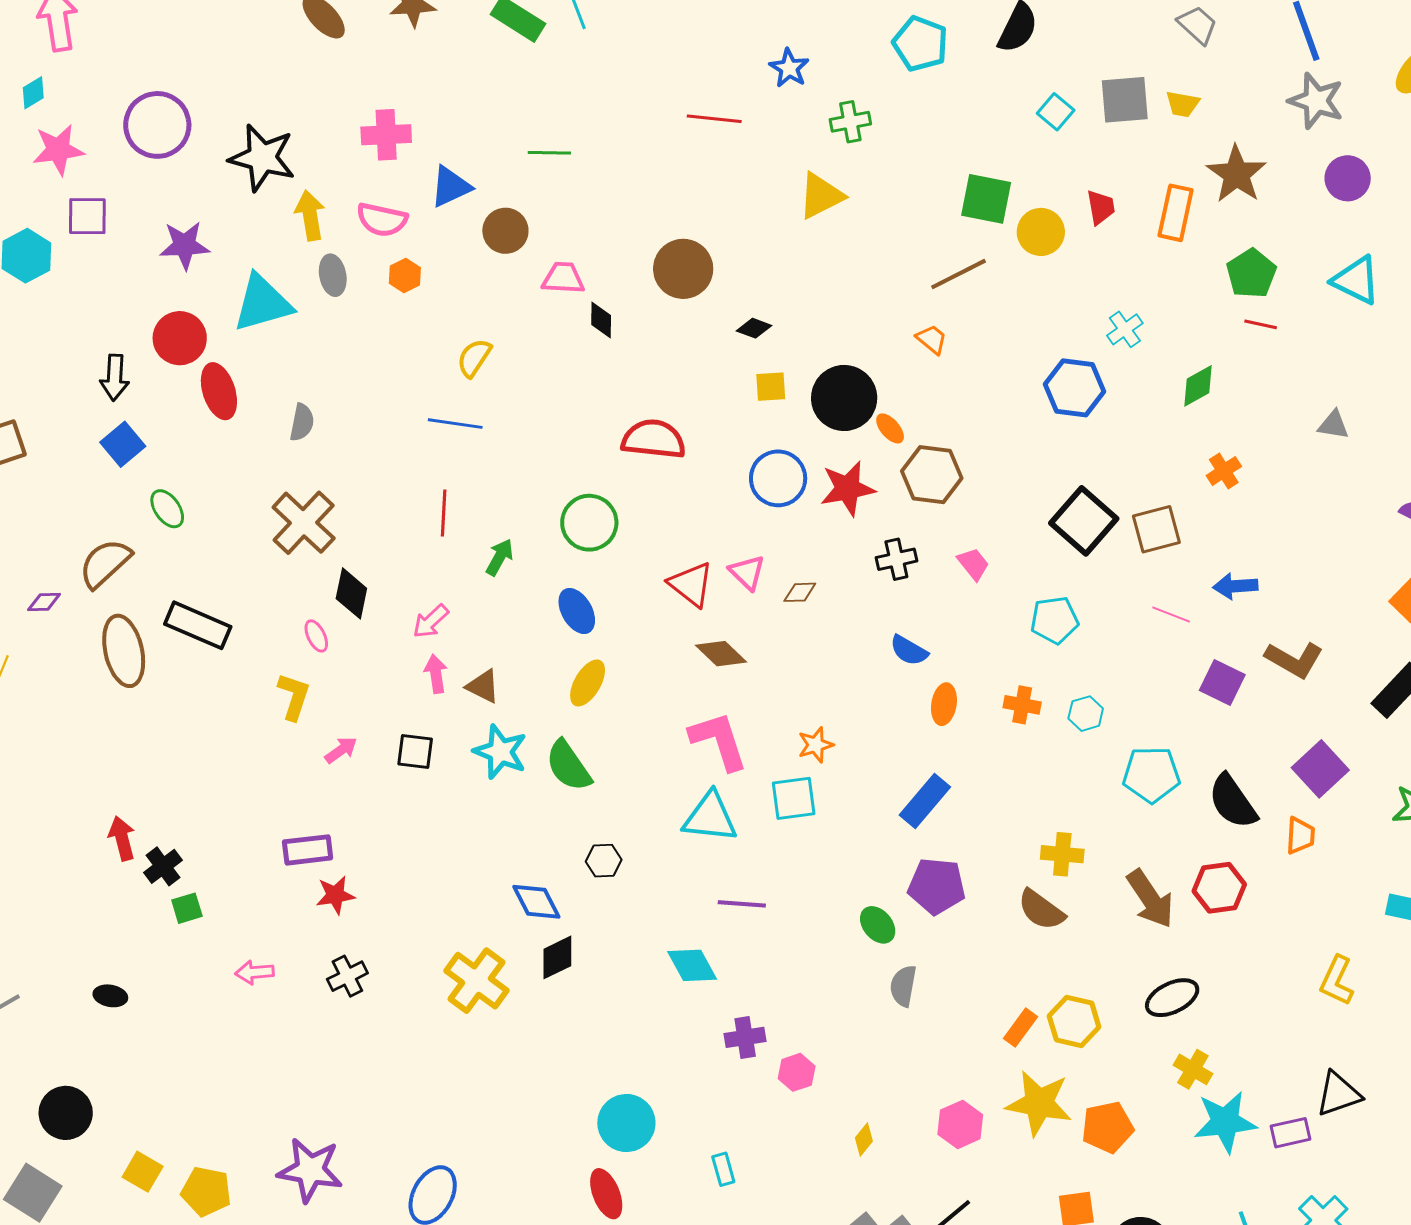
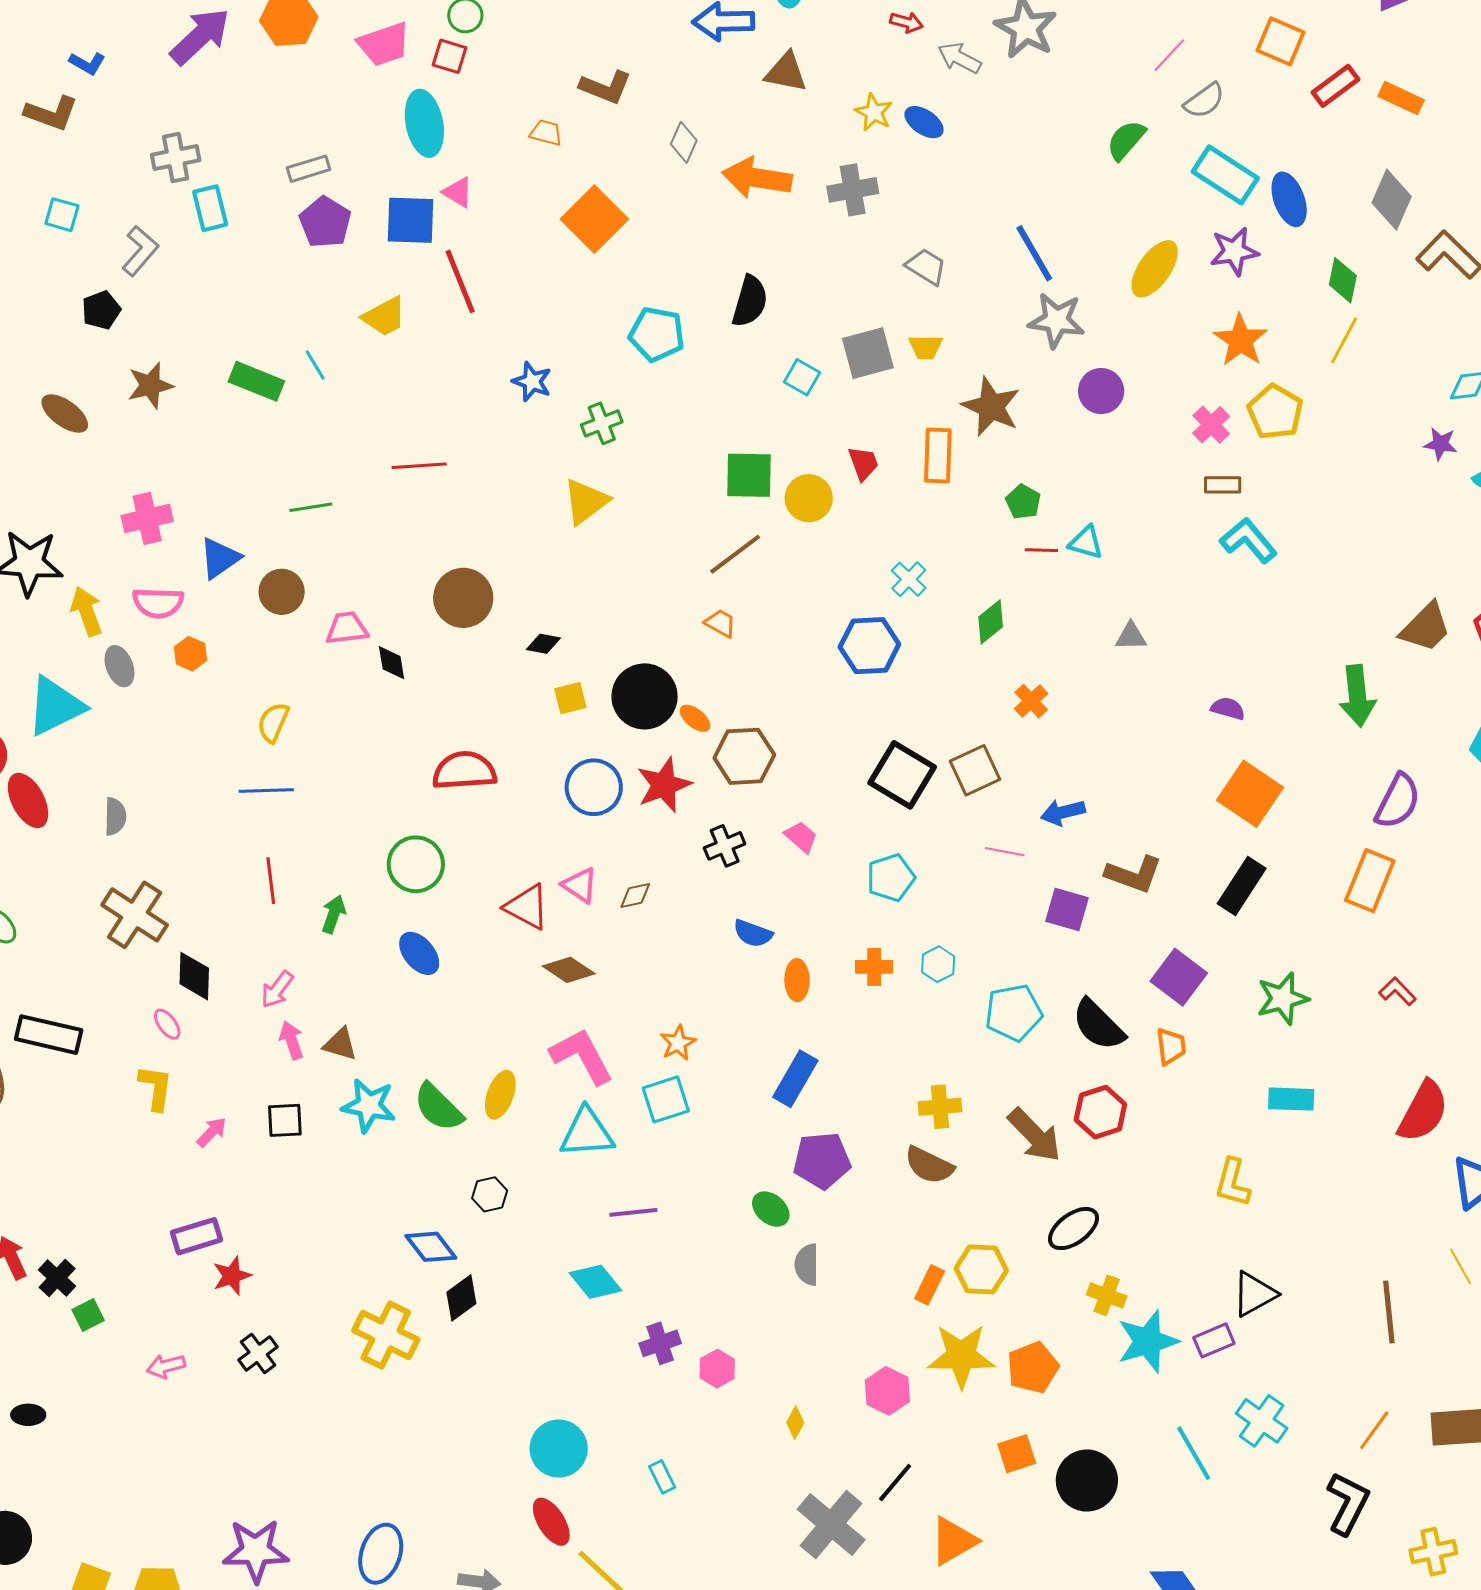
red line: (714, 119) -> (419, 466), moved
green pentagon: (1251, 273) -> (1023, 502), size x0.7
cyan triangle: (1356, 280) -> (1086, 542), moved, size x0.7
yellow ellipse: (588, 683) -> (500, 1095), moved

